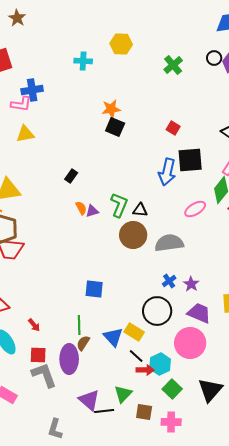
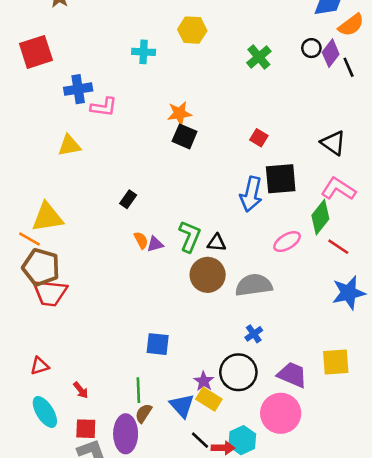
pink L-shape: (21, 104) -> (104, 107), moved
purple star: (191, 284) -> (204, 381), moved
black line: (136, 356) -> (200, 440), moved

